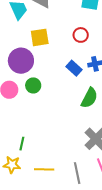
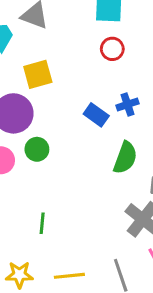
red circle: (81, 35) -> (112, 49), moved
green line: (22, 144) -> (42, 223), moved

